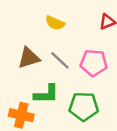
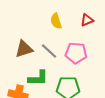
yellow semicircle: (55, 23) -> (56, 21), moved, turned 49

